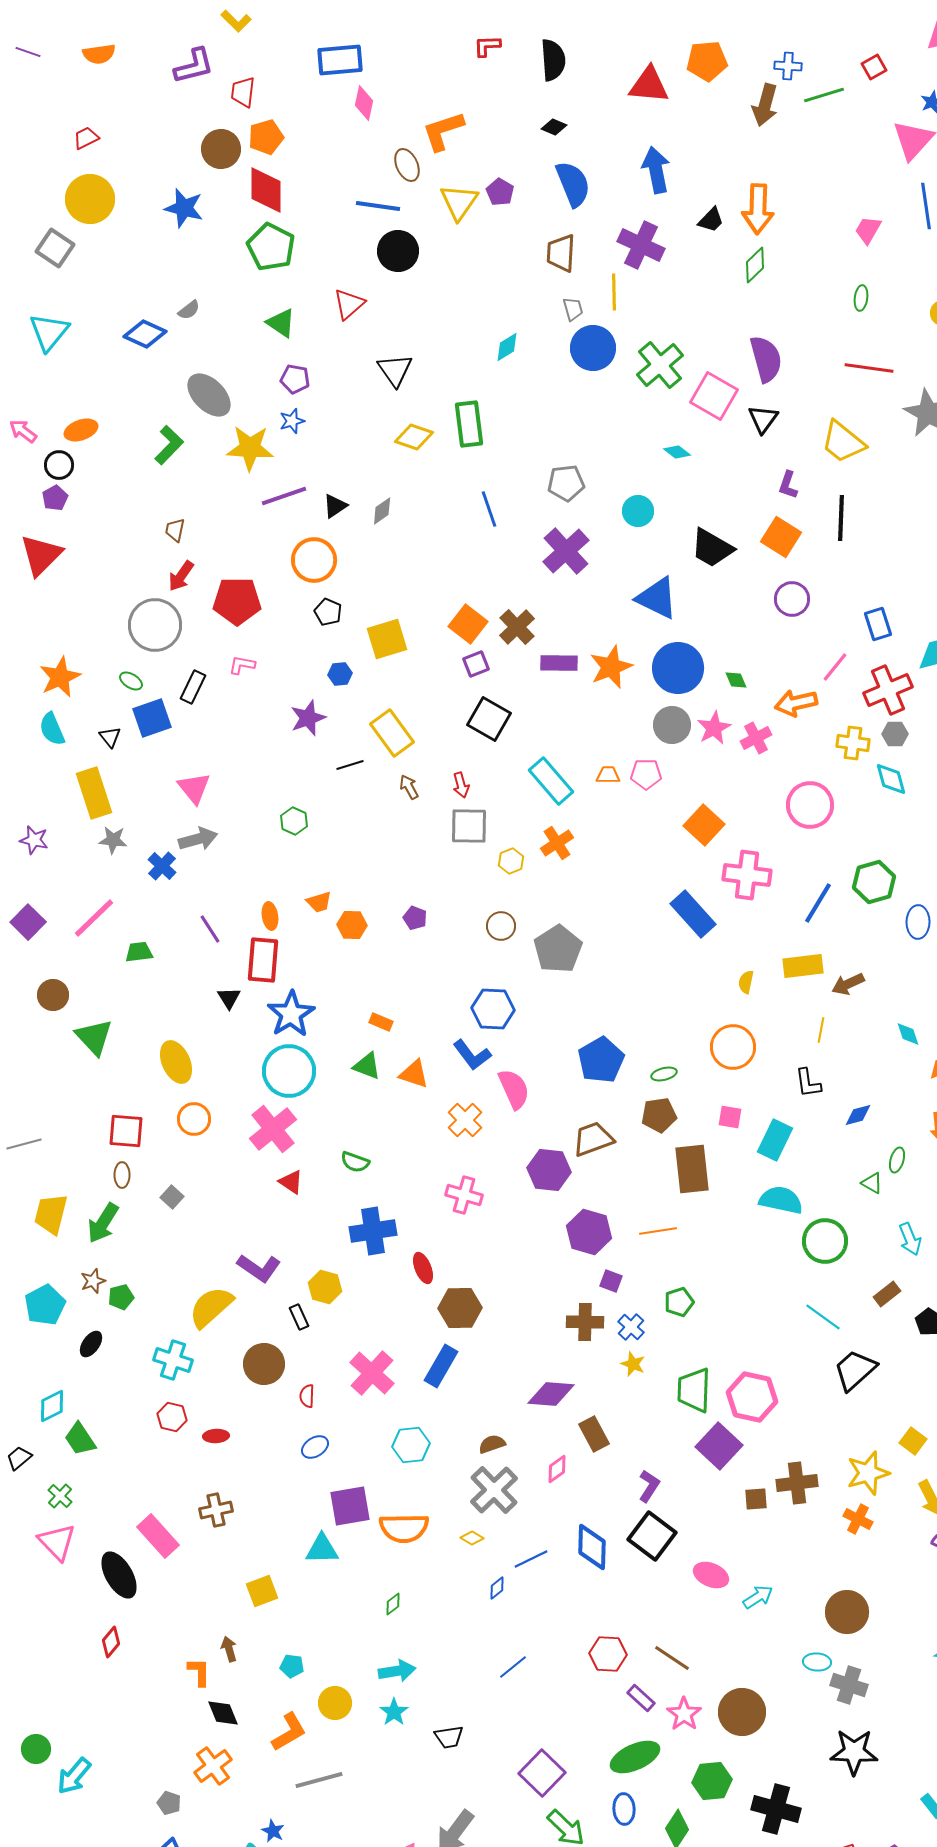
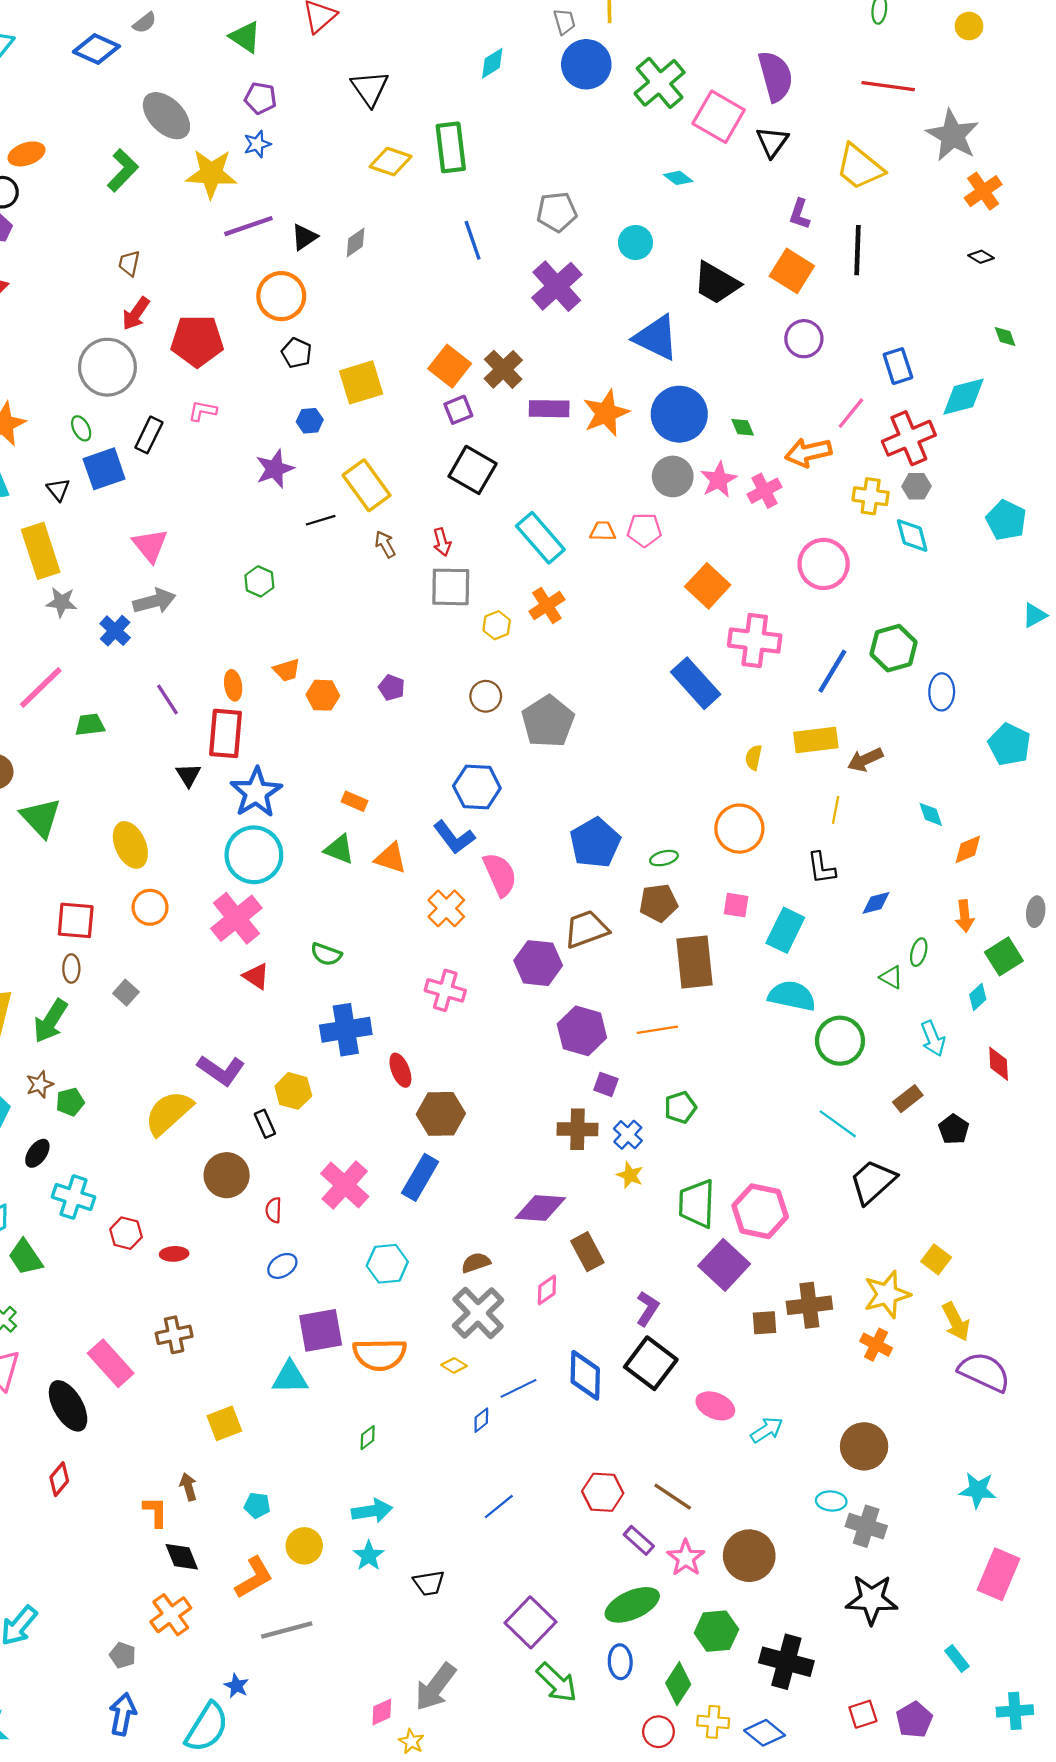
green ellipse: (131, 681) -> (81, 428), turned 30
cyan cross: (173, 1360) -> (73, 1197), moved

